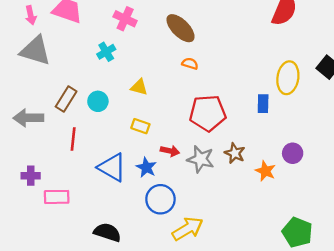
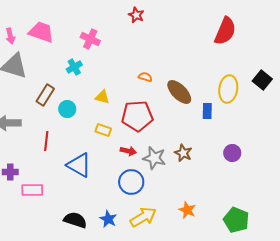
brown ellipse: (181, 28) -> (179, 92), moved
brown rectangle: (66, 99) -> (45, 95), moved
red pentagon: (208, 113) -> (137, 116), moved
blue star: (146, 167) -> (108, 219), moved
orange star: (265, 171) -> (187, 210), moved
blue circle: (160, 199) -> (131, 182), moved

